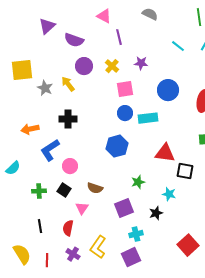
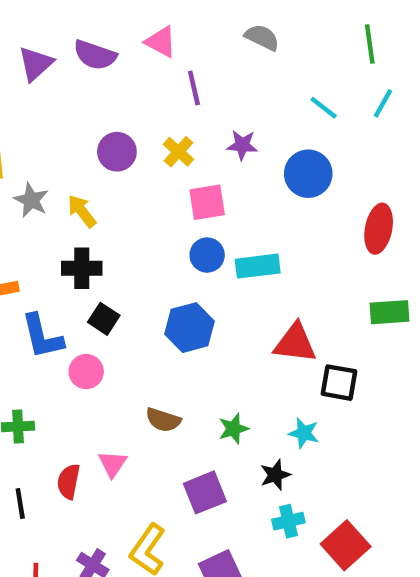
purple semicircle: (74, 40) -> (95, 55), moved
yellow arrow: (68, 84) -> (82, 211), moved
blue circle: (168, 90) -> (308, 174), moved
blue L-shape: (50, 150) -> (42, 336), turned -70
green star: (138, 182) -> (233, 429), moved
brown semicircle: (95, 188) -> (163, 420), moved
black square: (64, 190) -> (104, 319), moved
purple square: (124, 208) -> (205, 492), moved
red semicircle: (68, 228) -> (69, 481), moved
cyan cross: (136, 234) -> (288, 521), moved

